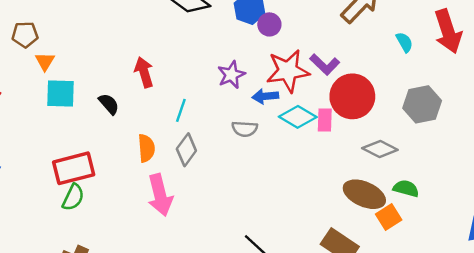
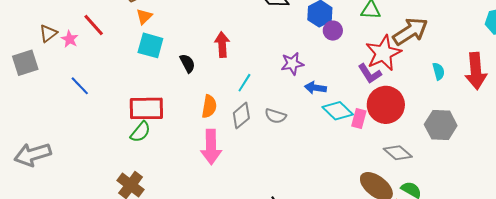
red star: (288, 71) -> (383, 53), moved, turned -30
gray semicircle: (245, 129) -> (276, 116), moved

